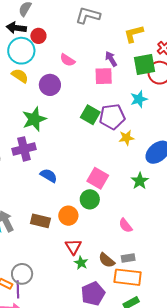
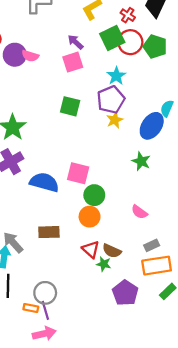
purple circle: (50, 85) -> (15, 55), moved
purple pentagon: (112, 117) -> (111, 100), moved
blue semicircle: (49, 176) -> (44, 182), size x1.5
pink square: (98, 178) -> (78, 173), moved
orange circle: (68, 216) -> (90, 217), moved
brown semicircle: (107, 260) -> (112, 251), moved

